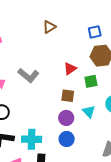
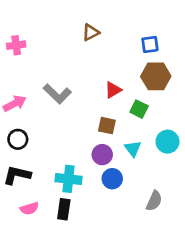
green square: (91, 81) -> (139, 109), turned 32
cyan cross: (32, 139) -> (69, 179), moved
blue circle: (67, 139) -> (112, 179), moved

